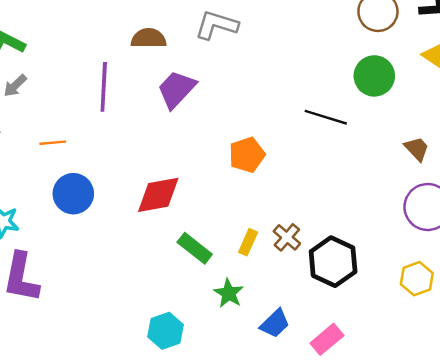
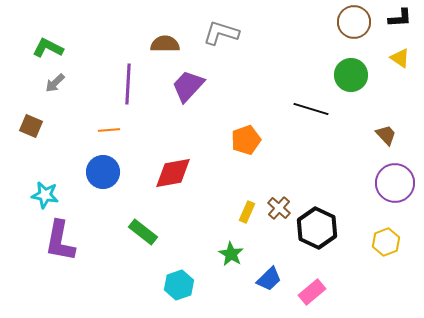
orange line: (53, 143) -> (109, 130), moved
green rectangle: (195, 248) -> (143, 232), moved

